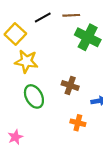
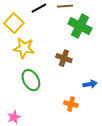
brown cross: (70, 85) -> (64, 58), moved

